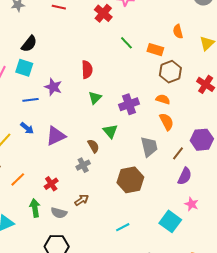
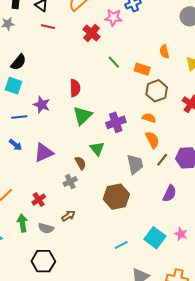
green triangle: (95, 98) -> (82, 116), size x1.5
brown line: (178, 153) -> (162, 160), moved
pink star: (192, 204) -> (181, 234), moved
cyan line: (123, 227) -> (121, 245), moved

